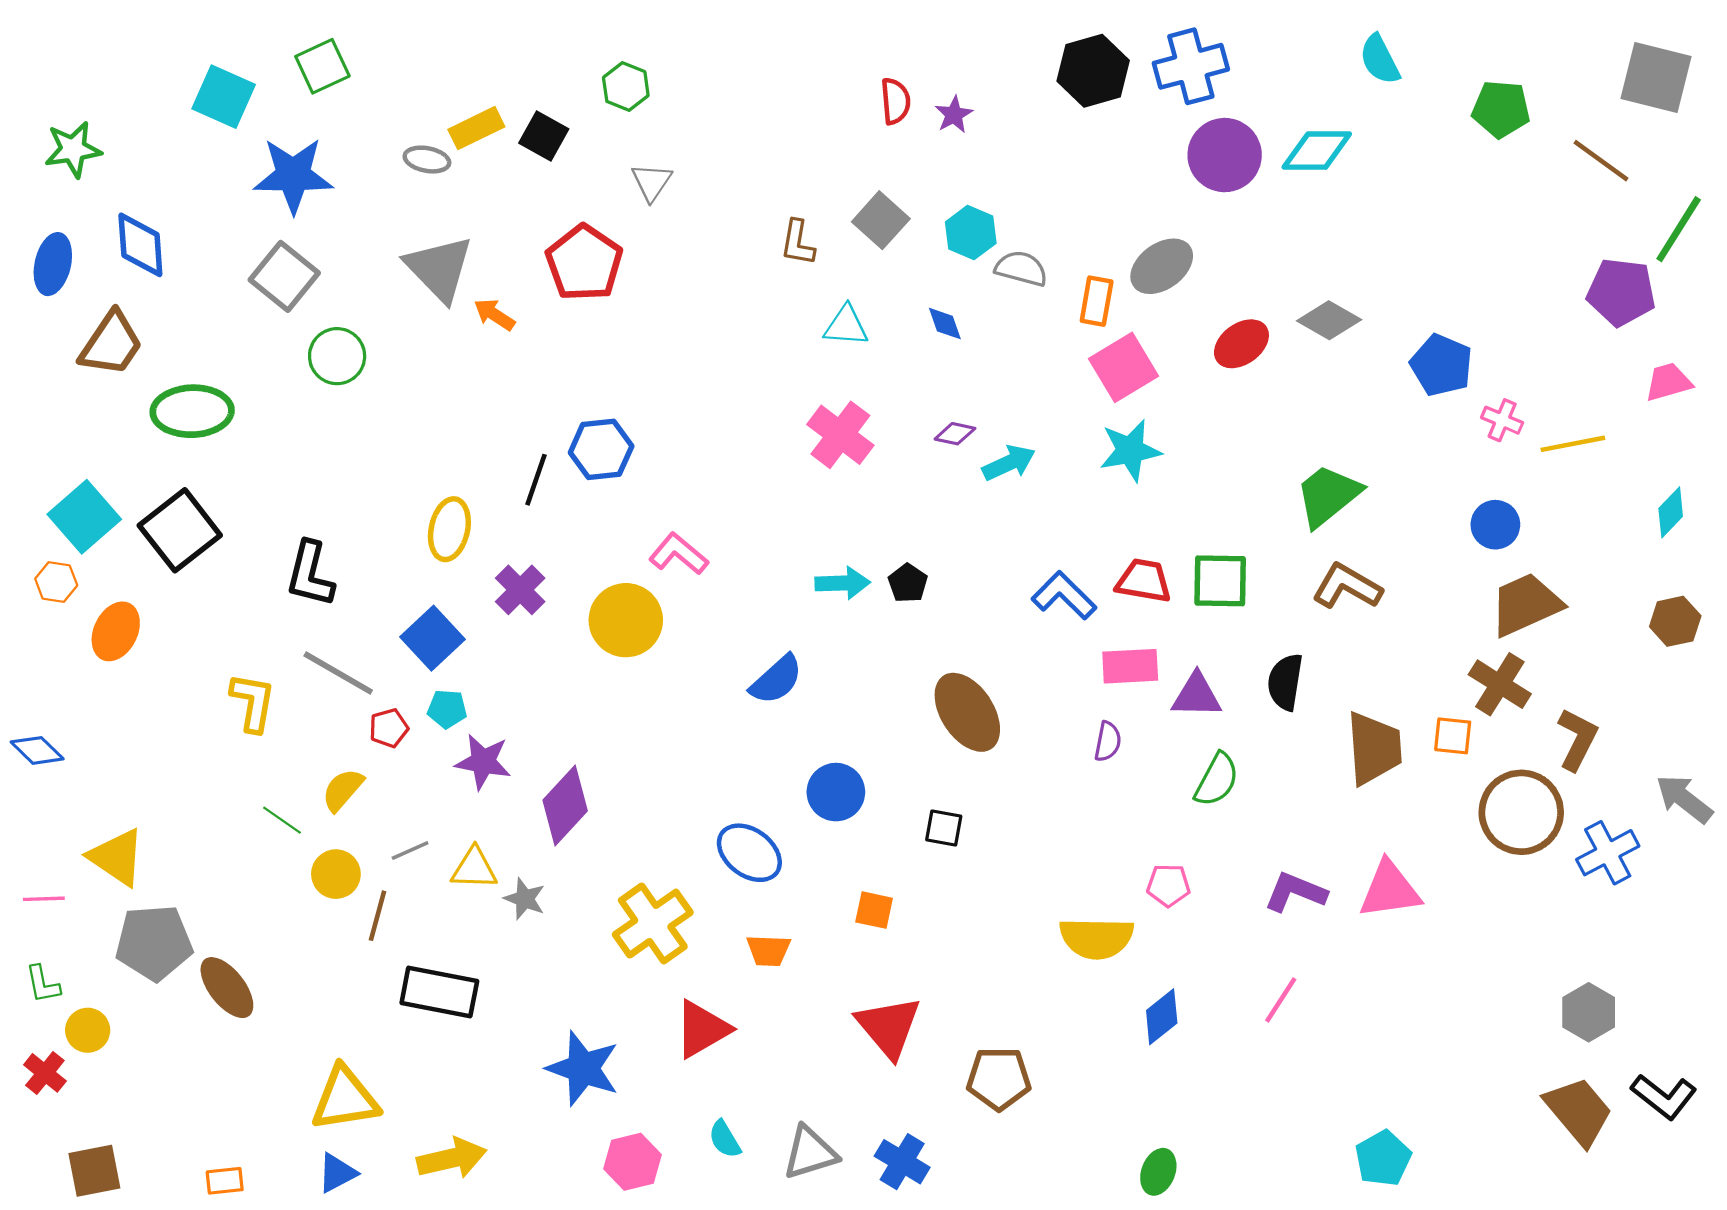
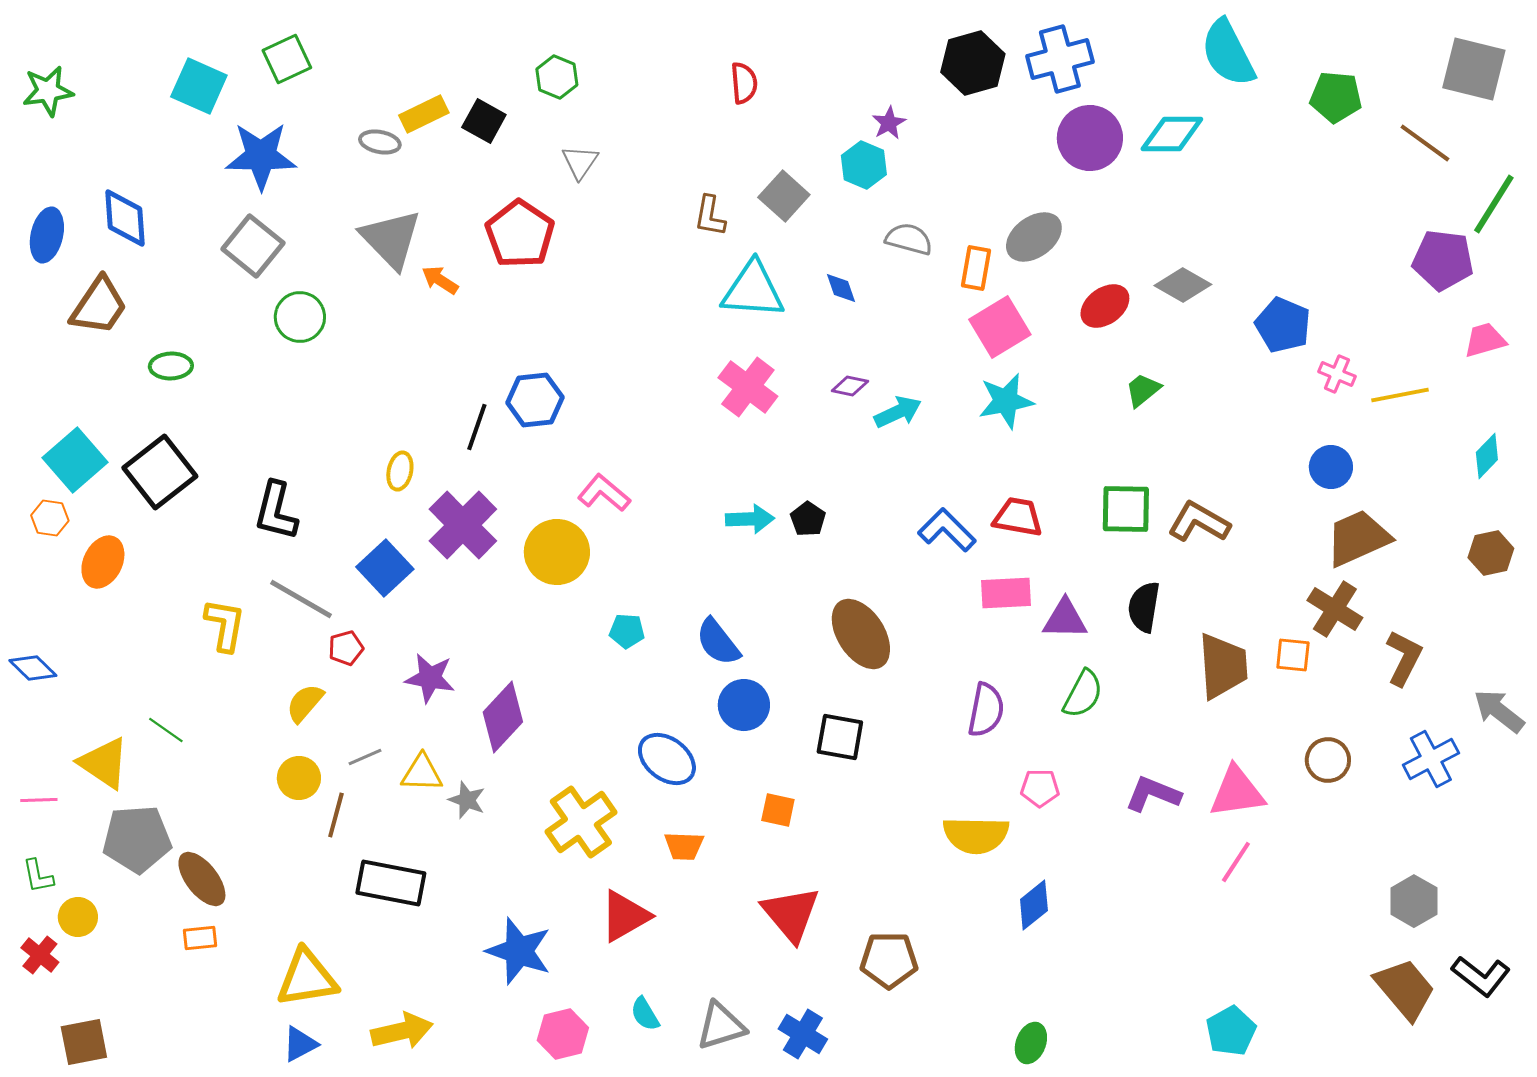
cyan semicircle: (1380, 60) -> (1228, 53), size x1.5
red semicircle: (895, 101) -> (744, 83), moved
purple star: (954, 115) -> (889, 123), moved
green star: (73, 149) -> (48, 91), moved
cyan hexagon: (971, 233) -> (864, 165), moved
cyan triangle: (846, 326) -> (753, 290), size x1.6
green ellipse: (192, 411) -> (171, 366), size x0.6
green trapezoid: (1328, 495) -> (1143, 390), moved, size x0.6
yellow ellipse: (449, 529) -> (400, 471), size x0.7
green square: (1220, 581) -> (1126, 509), moved
purple cross: (520, 590) -> (463, 525), size x1.5
blue semicircle: (776, 680) -> (718, 642), moved, turned 94
cyan pentagon: (447, 709) -> (627, 631), moved
purple semicircle: (1108, 742) -> (986, 710), moved, size x1.5
brown circle: (1521, 812) -> (1328, 760), moved, size x0.6
green line: (282, 820) -> (166, 730), moved
black square: (944, 828) -> (840, 737), size x1.4
pink line: (1281, 1000) -> (1236, 862), moved
orange rectangle: (225, 1181) -> (200, 938), moved

